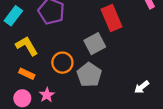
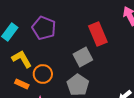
orange circle: (62, 63) -> (43, 74), moved

